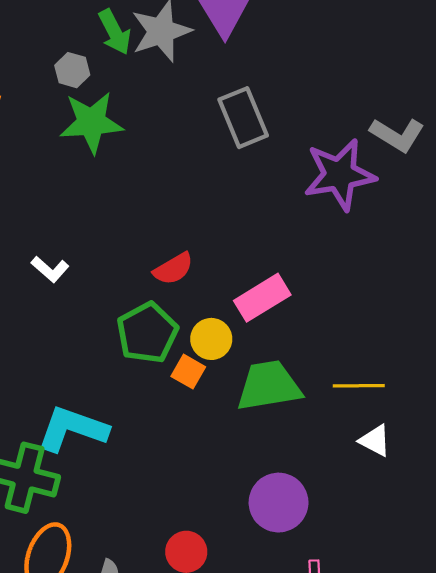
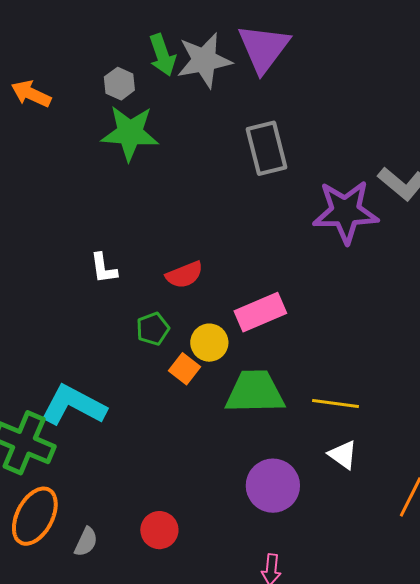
white L-shape: (50, 269) -> (104, 268), moved, turned 32
green pentagon: (147, 333) -> (153, 329), size x0.6
purple circle: (279, 503) -> (273, 486), moved

